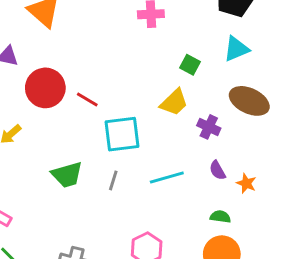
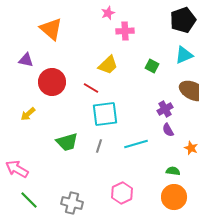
red line: (87, 99) -> (91, 88), moved
yellow trapezoid: (174, 102) -> (108, 65), moved
purple cross: (209, 127) -> (165, 109), turned 35
purple semicircle: (217, 170) -> (168, 130), moved

